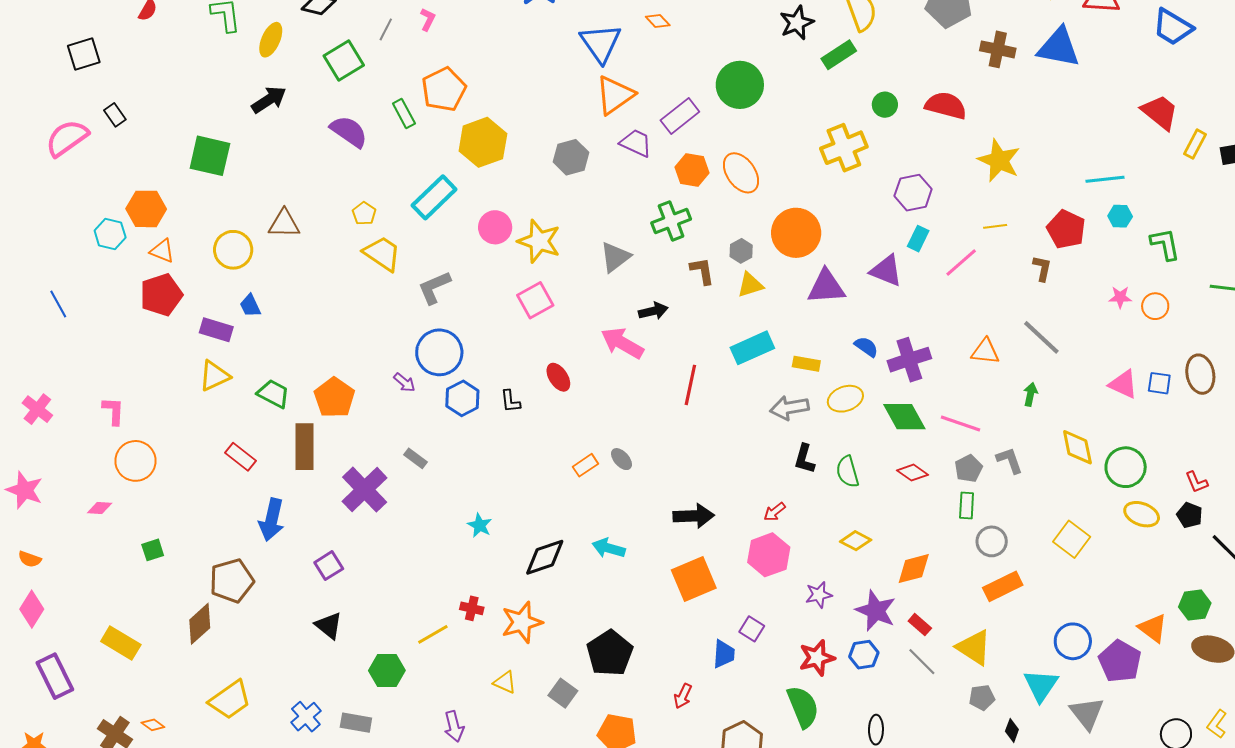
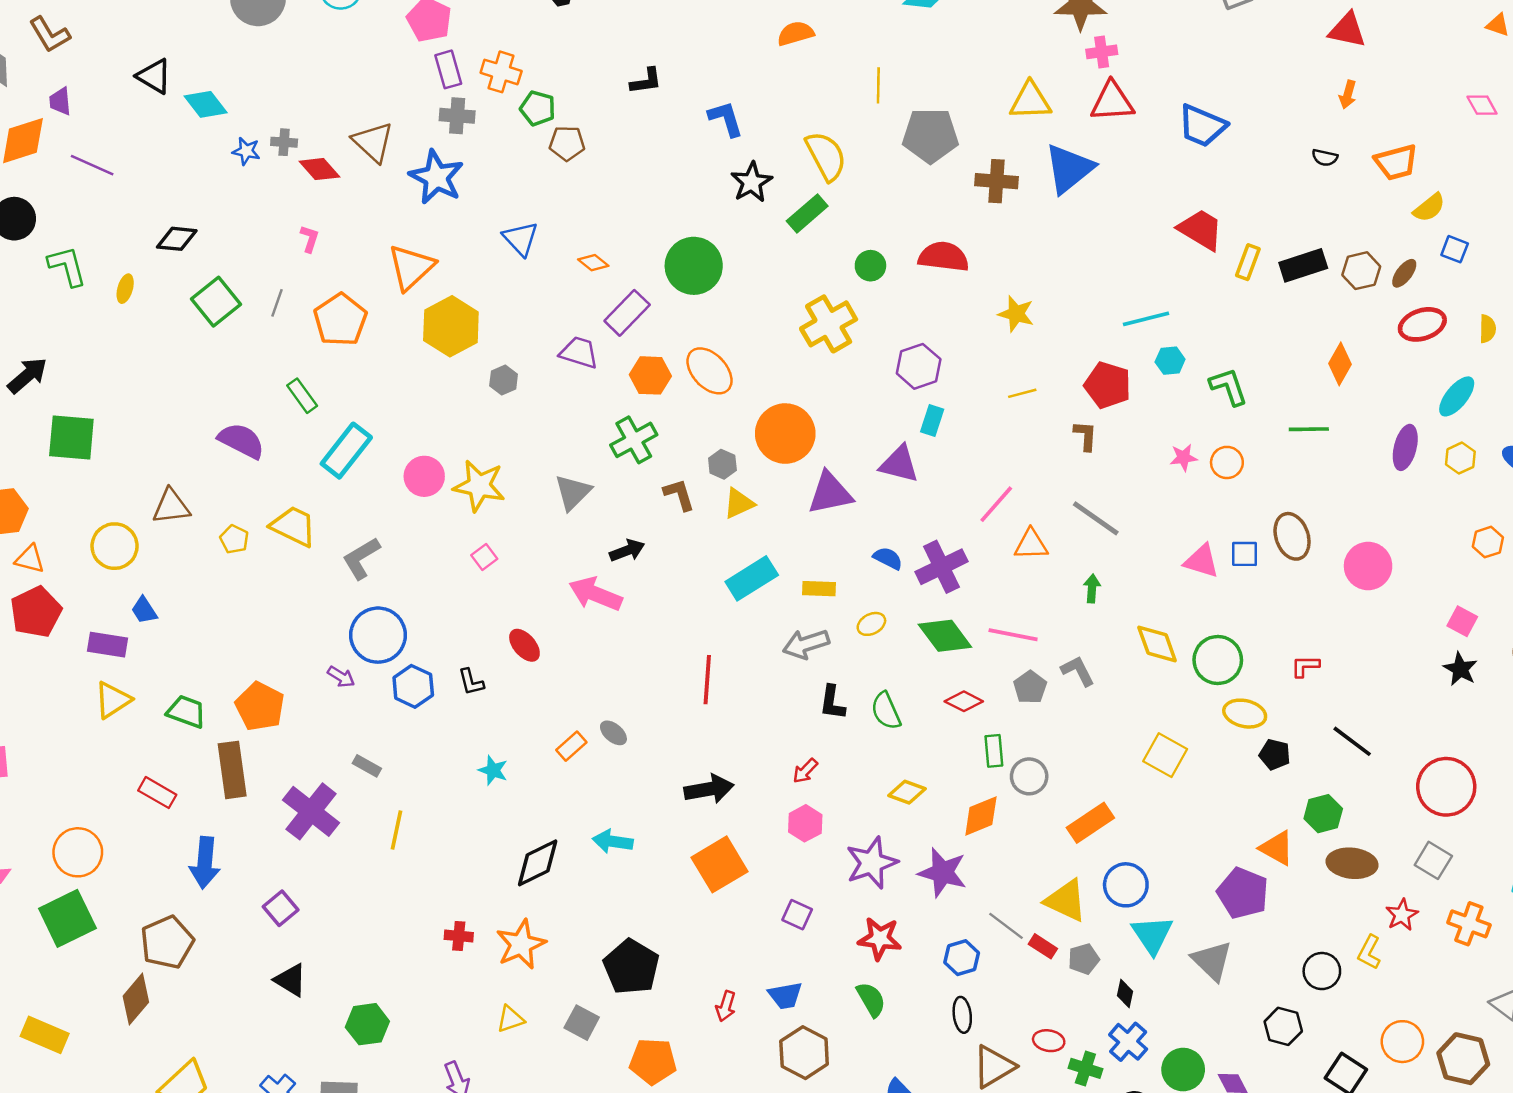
orange diamond: (658, 21) -> (593, 263), moved
gray line: (386, 29) -> (277, 303), moved
yellow ellipse: (271, 40) -> (125, 289), size x0.7
blue triangle: (601, 43) -> (520, 239), size x0.7
blue triangle: (1059, 47) -> (1069, 169), turned -42
orange triangle: (615, 95) -> (411, 267), moved
black arrow: (269, 100) -> (27, 375), moved
green rectangle: (404, 113) -> (302, 396), moved
purple semicircle: (349, 132) -> (241, 441), moved
yellow hexagon: (483, 142) -> (451, 326), moved
gray hexagon: (571, 157) -> (504, 380), size x0.7
yellow star: (999, 160) -> (1016, 314), size x0.7
yellow pentagon: (364, 214) -> (234, 539), moved
pink line: (961, 262) -> (996, 504), moved
pink square: (535, 300) -> (484, 557), size x0.6
red line: (690, 385) -> (707, 680), moved
yellow ellipse: (845, 399) -> (871, 624), size x0.7
orange circle: (136, 461) -> (78, 852), moved
red L-shape: (1197, 482) -> (1305, 666), turned 120
green rectangle: (967, 505) -> (994, 751), moved
black pentagon: (1190, 515) -> (1275, 754), moved
cyan star: (480, 525) -> (493, 770), moved
gray circle: (992, 541) -> (1029, 776), moved
green square: (153, 550) -> (67, 918), size x2.0
pink hexagon: (769, 555) -> (805, 823), size x0.7
purple star: (819, 595) -> (872, 863), size x1.6
red rectangle: (920, 625) -> (1043, 946), moved
yellow line: (433, 634) -> (397, 830), moved, turned -40
blue circle: (1073, 641) -> (1126, 885), moved
blue trapezoid: (724, 654) -> (785, 996), moved, turned 84
blue hexagon: (864, 655) -> (962, 958), moved
red star: (817, 658) -> (880, 939), turned 30
yellow triangle: (505, 682) -> (511, 1019), turned -35
green semicircle: (803, 707) -> (871, 999), size x0.7

